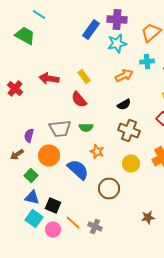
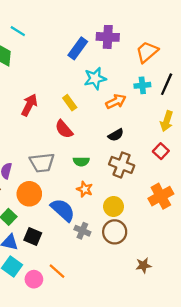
cyan star: (117, 44) -> (95, 78), moved
red arrow: (49, 78) -> (29, 105), turned 108
green semicircle: (86, 128) -> (81, 162), moved
yellow circle: (131, 164) -> (114, 206), moved
brown circle: (109, 188) -> (115, 232), moved
black square: (53, 206) -> (33, 236), moved
gray cross: (95, 226) -> (82, 231), moved

